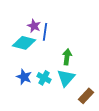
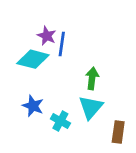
cyan cross: (44, 78) -> (60, 121), moved
brown rectangle: (86, 96) -> (118, 132), turned -35

